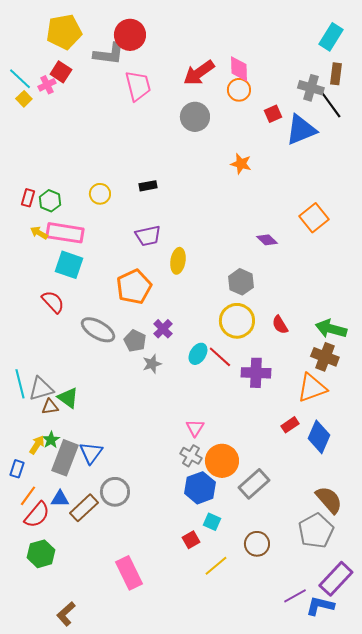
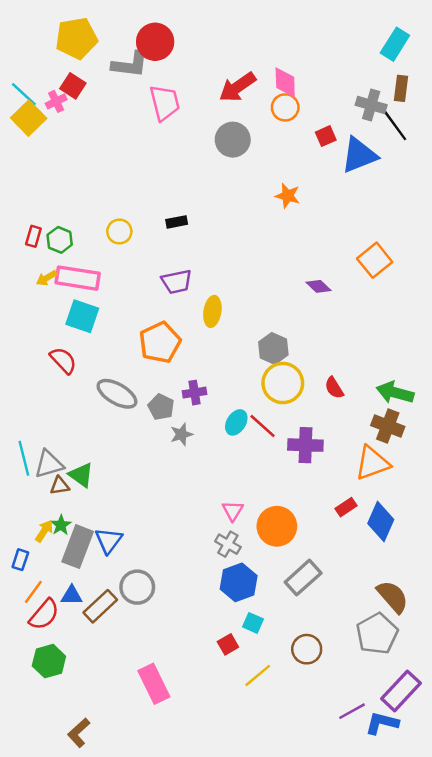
yellow square: (24, 99) -> (29, 118), size x1.8
yellow arrow: (39, 233) -> (47, 278), turned -60
gray hexagon: (241, 282) -> (273, 348), moved
purple cross: (163, 329) -> (195, 393), turned 36
orange circle: (222, 461) -> (277, 526), moved

